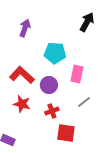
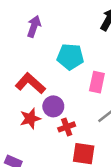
purple circle: (49, 85) -> (53, 106), moved
red star: (22, 104) -> (30, 118), turned -30

